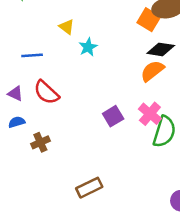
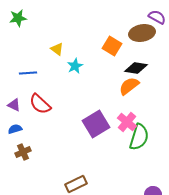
orange square: (149, 20) -> (112, 46), moved
purple square: (113, 116) -> (96, 124), size x1.5
brown cross: (40, 142) -> (23, 152), moved

